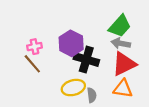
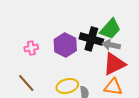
black cross: (86, 60) -> (91, 39), moved
brown line: (32, 64) -> (26, 83), moved

